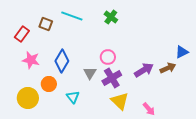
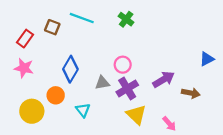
pink star: (31, 60) -> (24, 68), moved
brown arrow: (168, 68) -> (191, 93), moved, turned 35
gray triangle: (90, 73) -> (102, 83), turned 48

